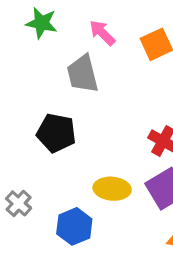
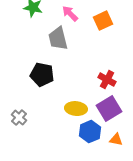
blue hexagon: (74, 226) -> (90, 132), moved

